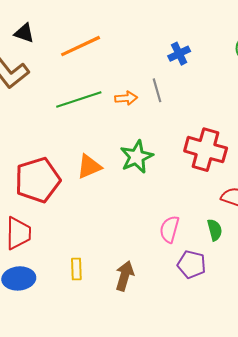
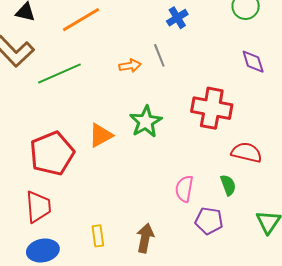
green line: (79, 99) -> (59, 74), moved

